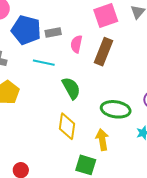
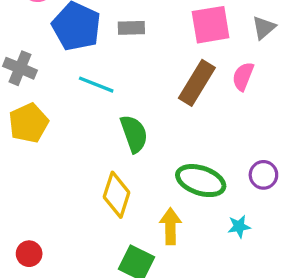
gray rectangle: (53, 33) -> (131, 28), moved
pink semicircle: (76, 44) -> (243, 76), moved

